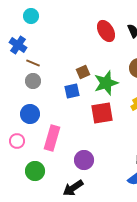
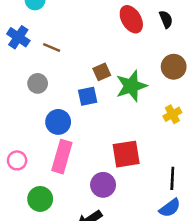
brown line: (33, 63) -> (52, 47), moved
red square: (102, 113) -> (126, 154), moved
blue circle: (30, 114) -> (58, 122), moved

